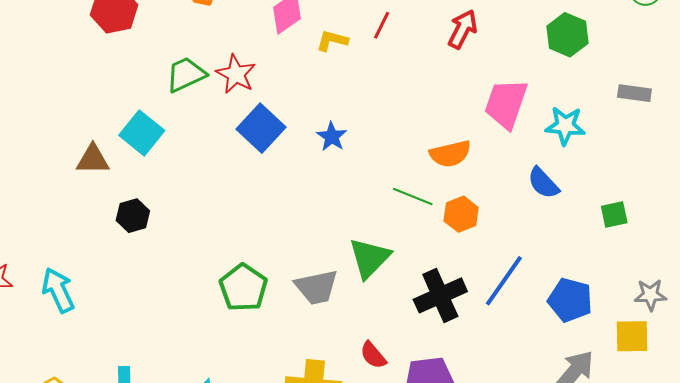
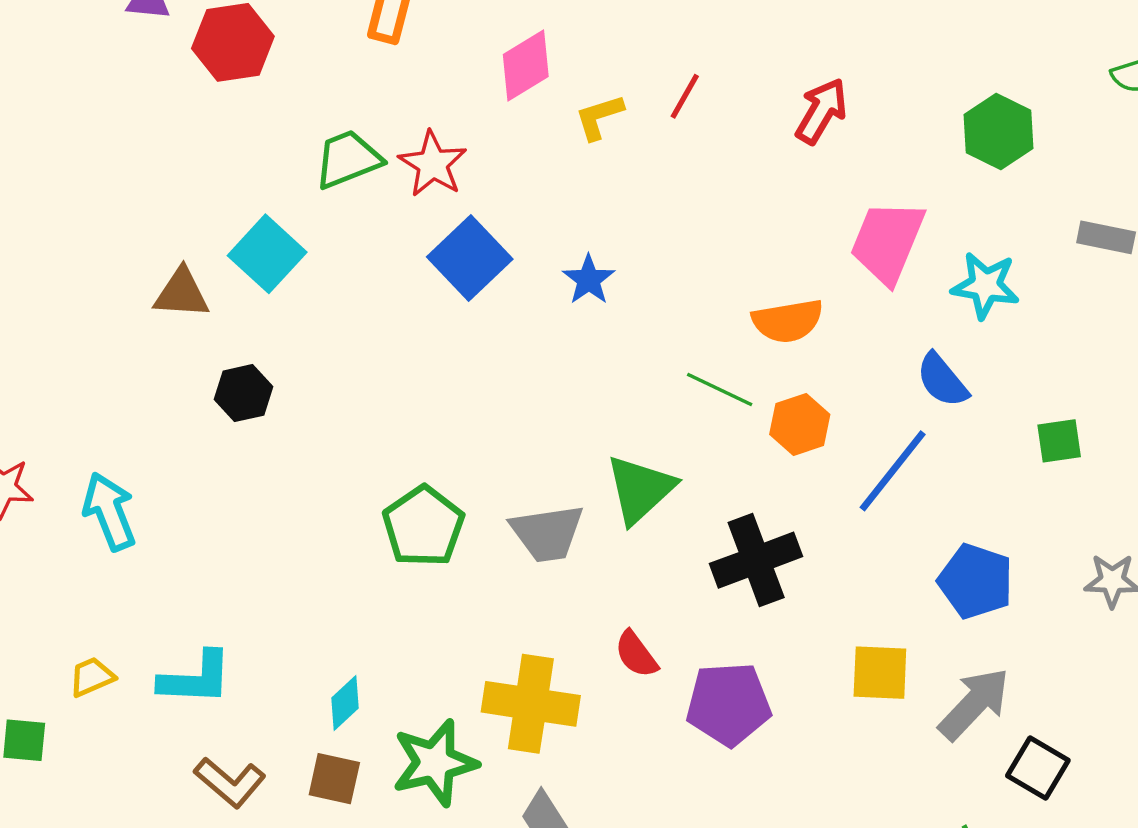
yellow L-shape: (332, 41) -> (599, 117), turned -36
blue line: (504, 281) -> (893, 471), moved
yellow square: (632, 336) -> (880, 673), moved

